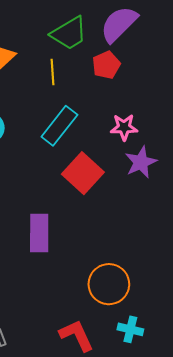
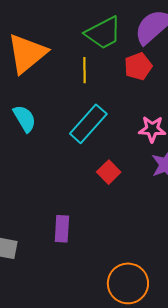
red square: (83, 173) -> (109, 172), size x0.6
purple rectangle: (39, 233) -> (62, 229), size x0.7

